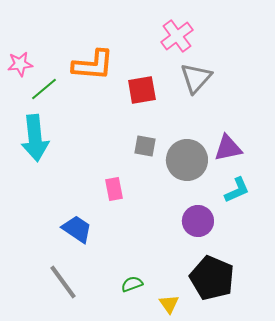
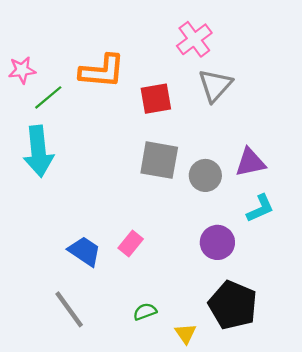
gray square: (145, 146) -> (159, 160), size x1.6
gray circle: (187, 160) -> (205, 175), size x0.7
pink rectangle: (114, 189) -> (131, 244), moved, turned 50

